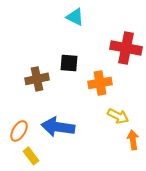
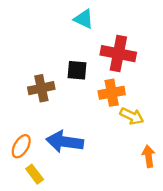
red cross: (126, 48) -> (118, 54), moved
yellow arrow: (118, 116) -> (132, 116), moved

